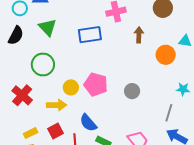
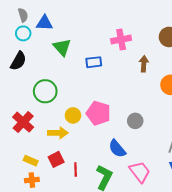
green triangle: (48, 27) -> (62, 47), moved
blue rectangle: (90, 35) -> (94, 62), size x0.7
blue semicircle: (88, 123) -> (117, 149), moved
yellow rectangle: (31, 133) -> (31, 161), turned 48

